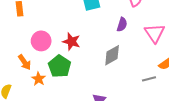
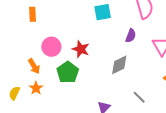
orange star: (39, 79) -> (36, 88), moved
gray line: (149, 79) -> (139, 97), moved, turned 56

